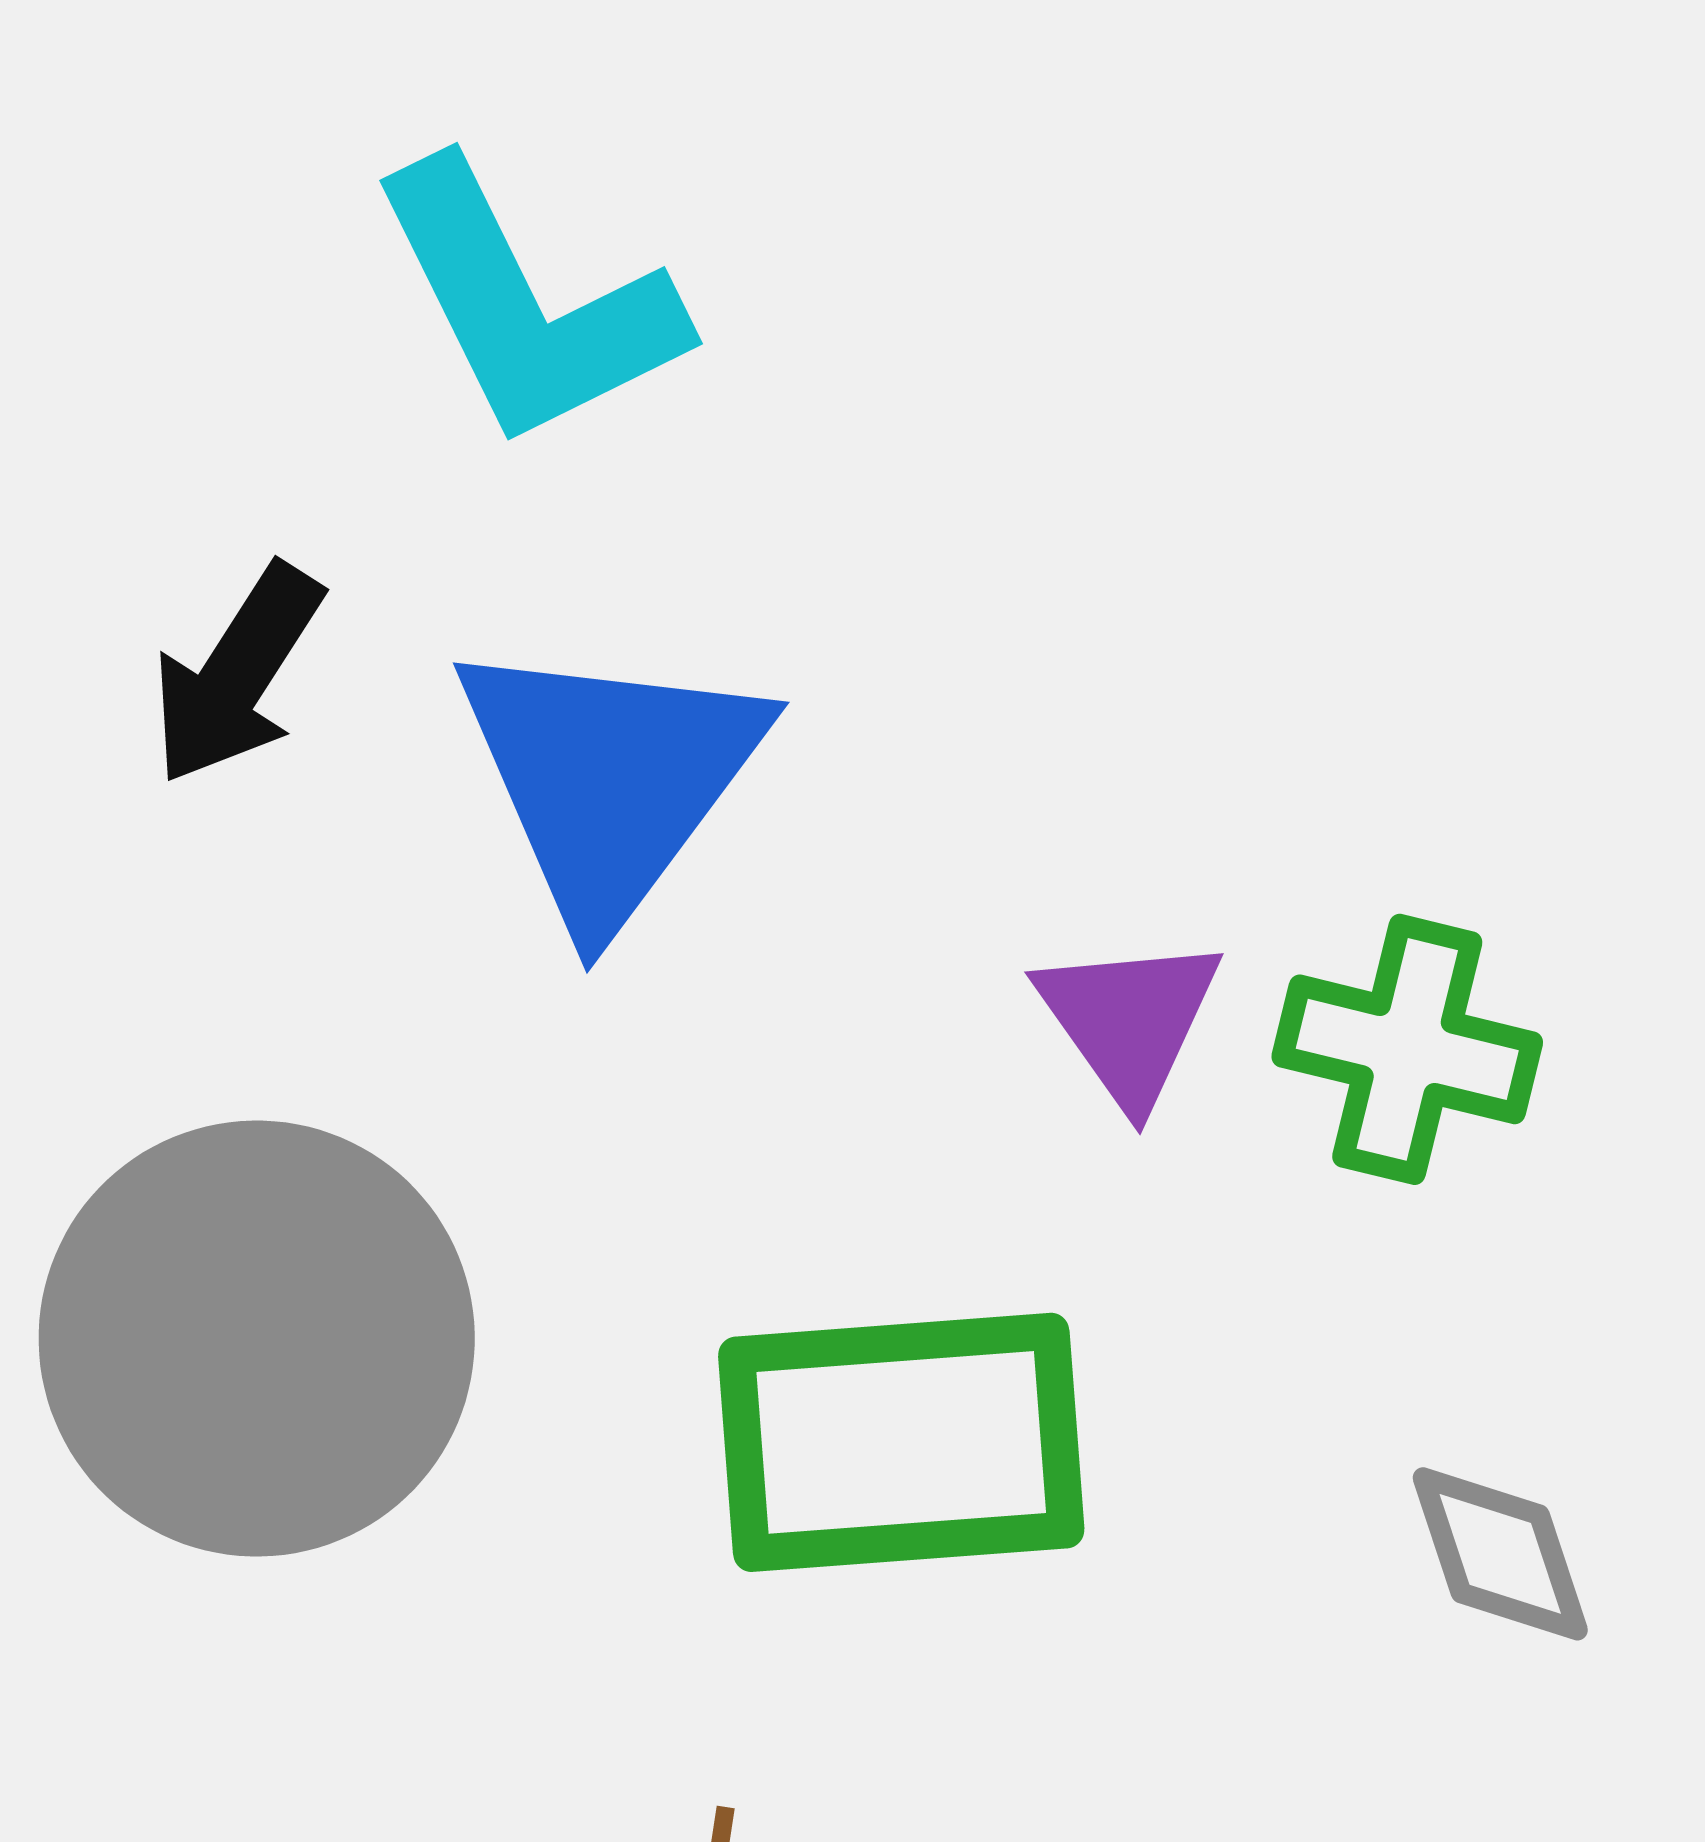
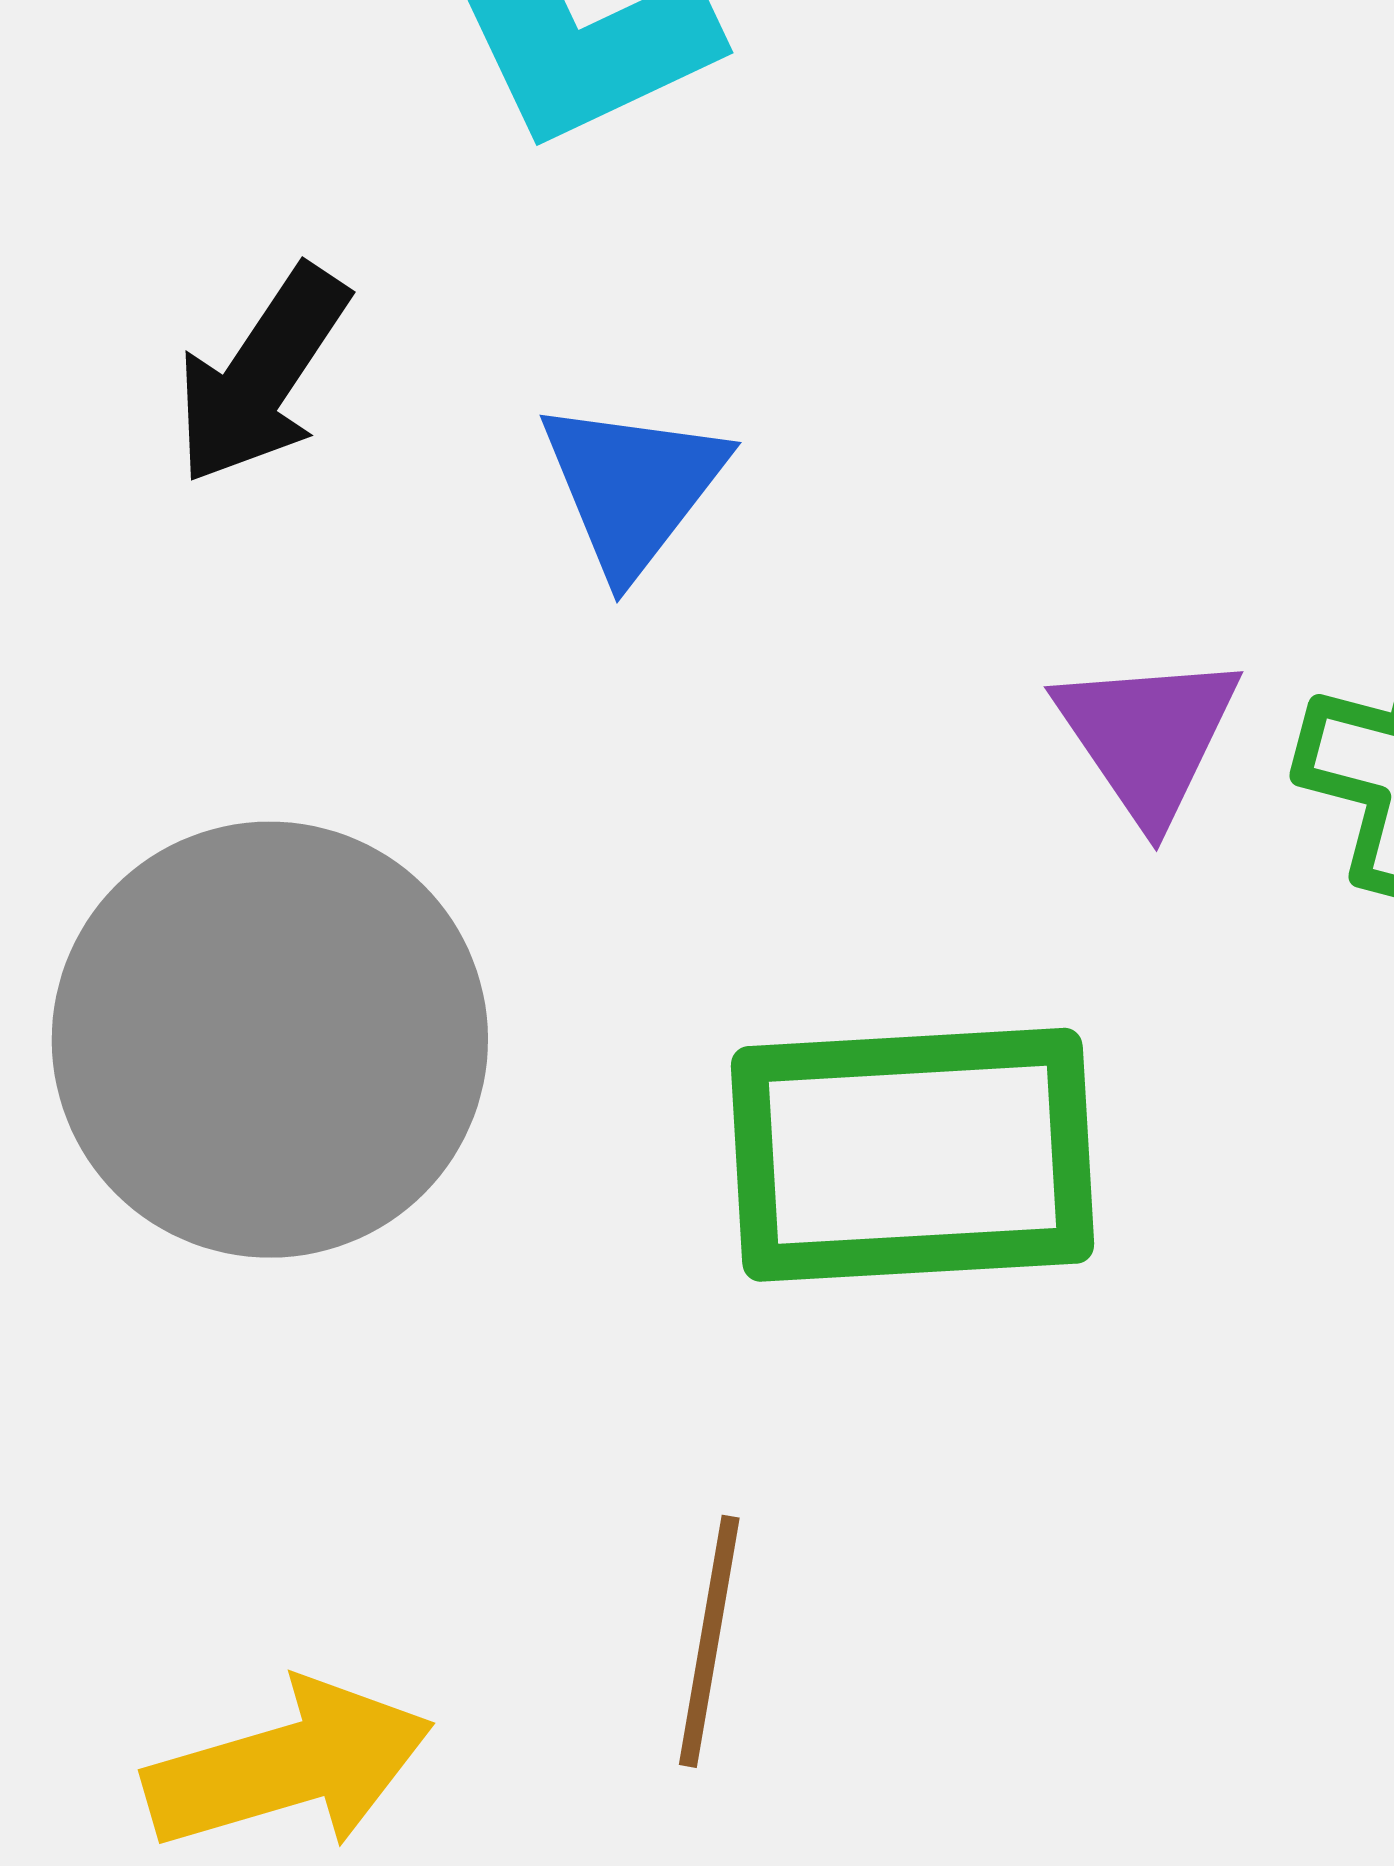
blue triangle: (610, 779) -> (633, 487), size x0.6

